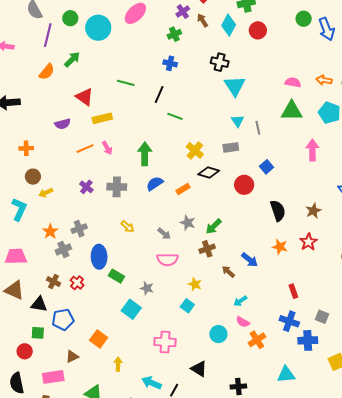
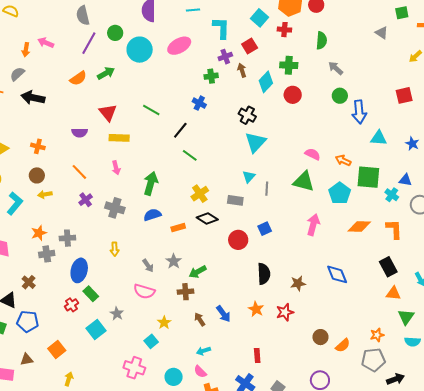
orange line: (85, 149) -> (79, 172), moved, turned 54
yellow arrow: (127, 227) -> (115, 249), turned 32
red cross: (77, 283) -> (71, 305), moved
pink cross: (165, 342) -> (134, 368), moved

